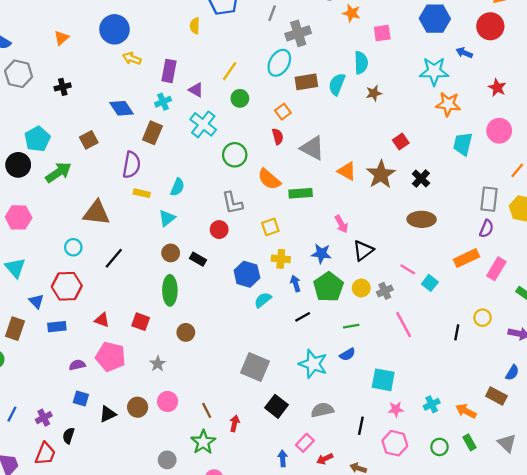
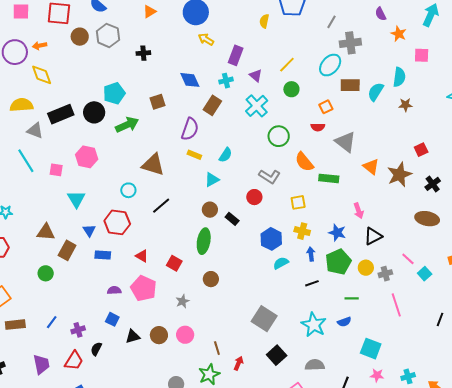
red semicircle: (278, 136) -> (318, 127), turned 96
gray L-shape: (232, 203) -> (270, 176), turned -55

